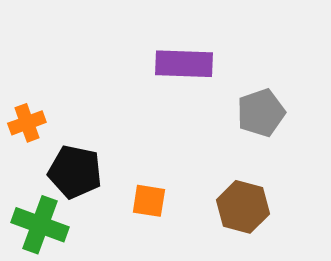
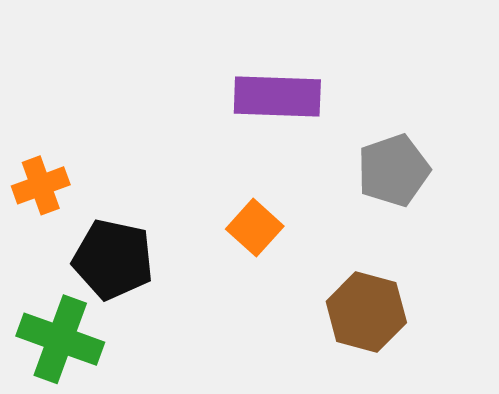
orange square: (149, 201) -> (255, 228), moved, turned 33

